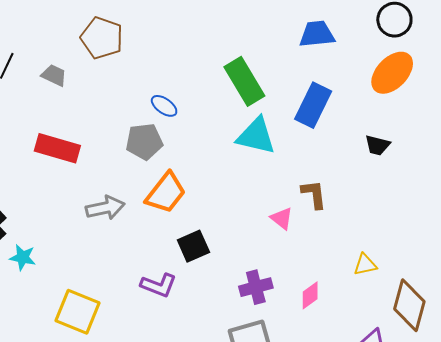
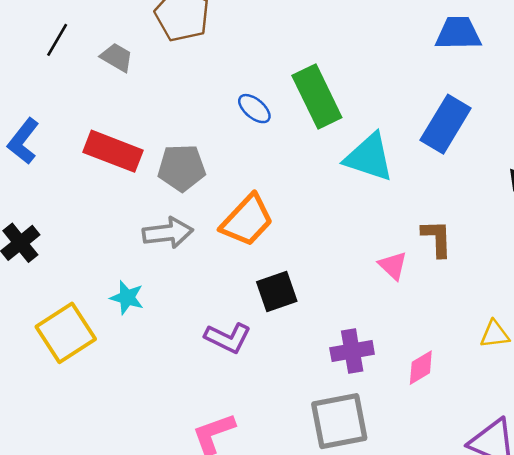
green rectangle: (244, 81) -> (317, 97), moved
gray pentagon: (144, 142) -> (182, 168), moved
cyan star: (23, 257) -> (127, 298), moved
yellow square: (77, 312) -> (66, 333), moved, turned 30

